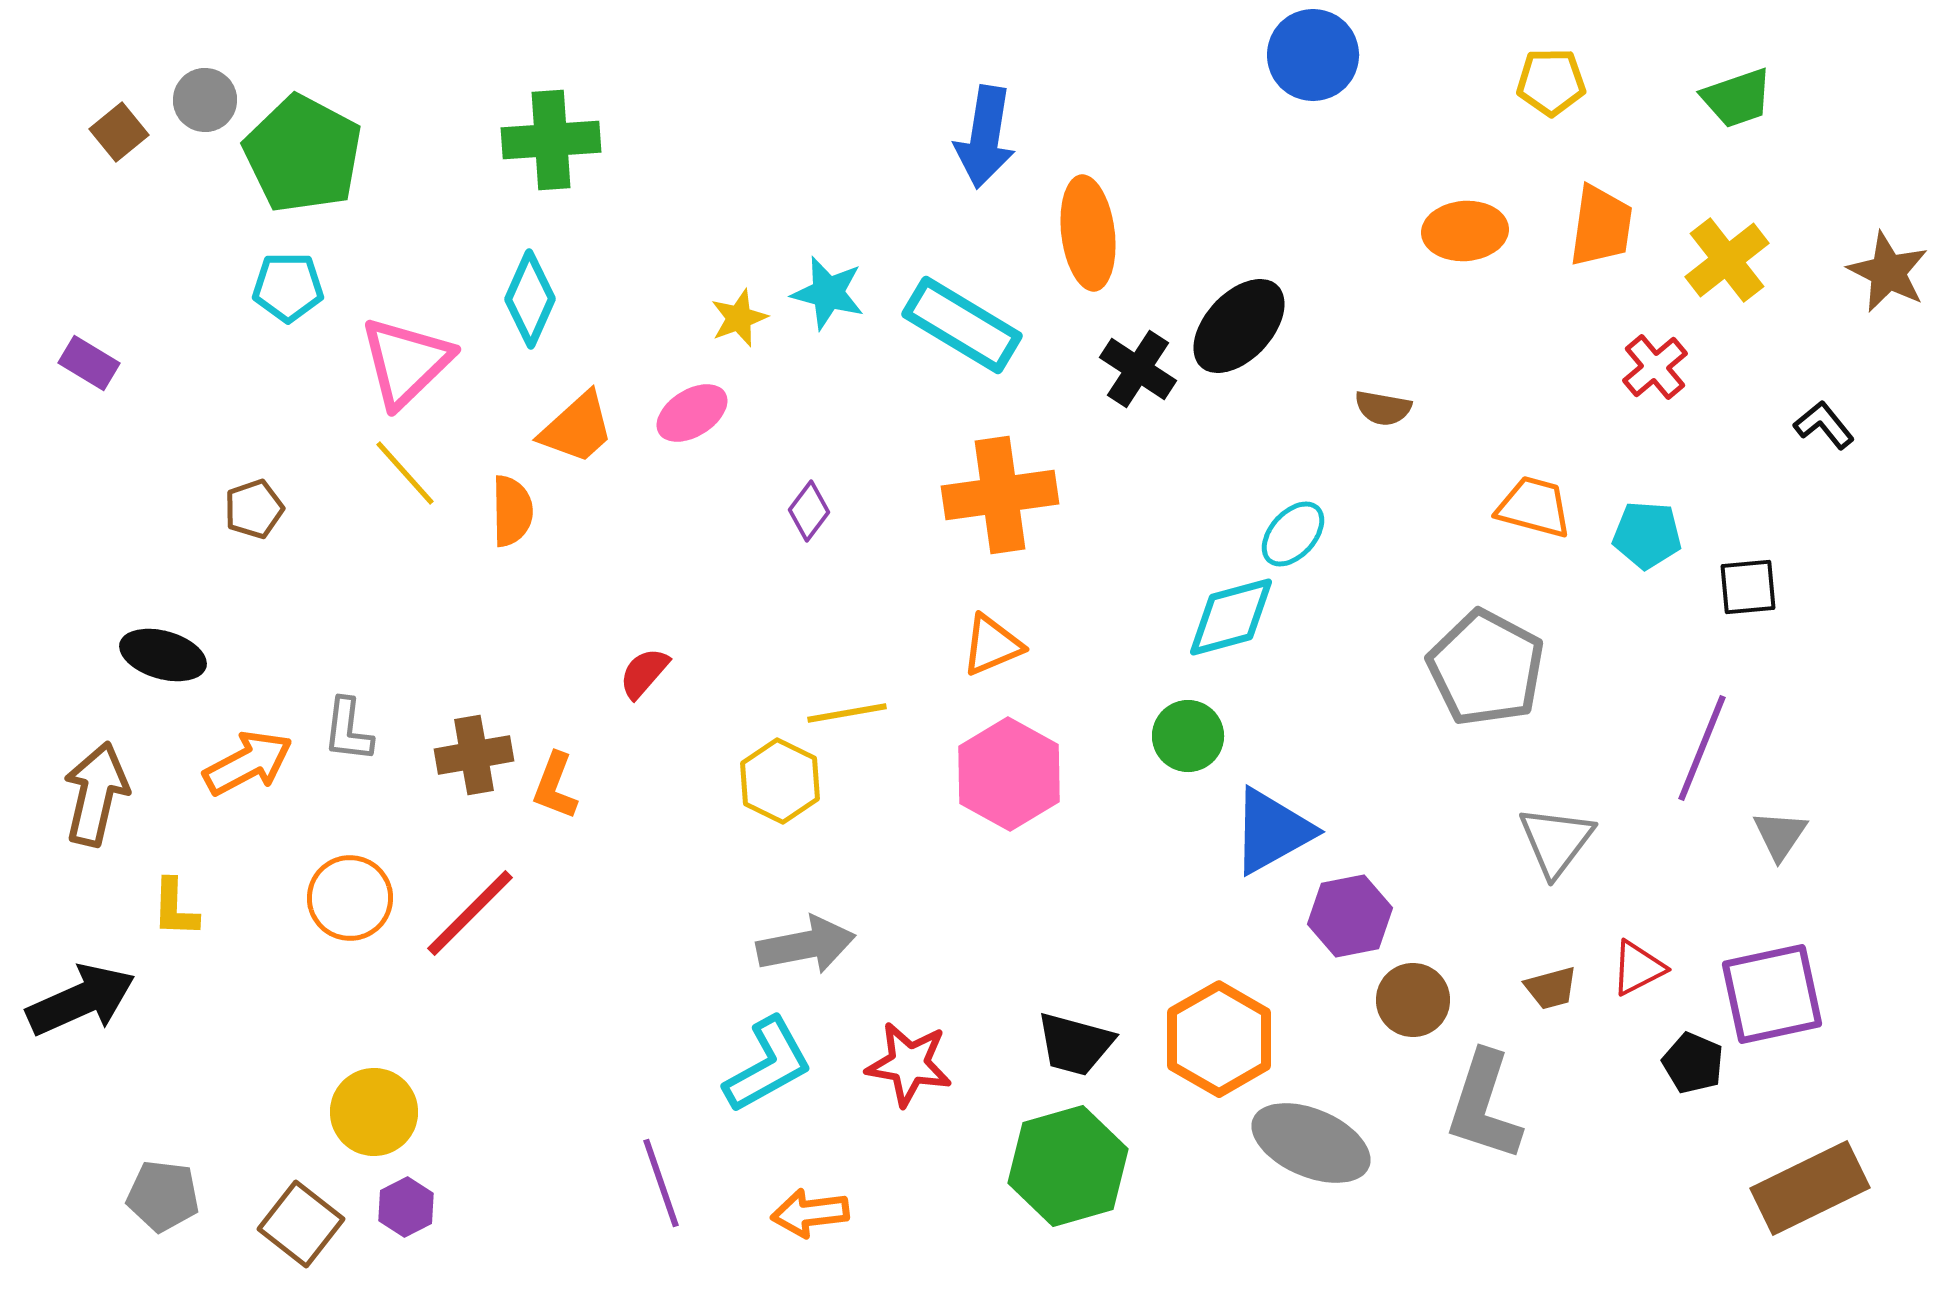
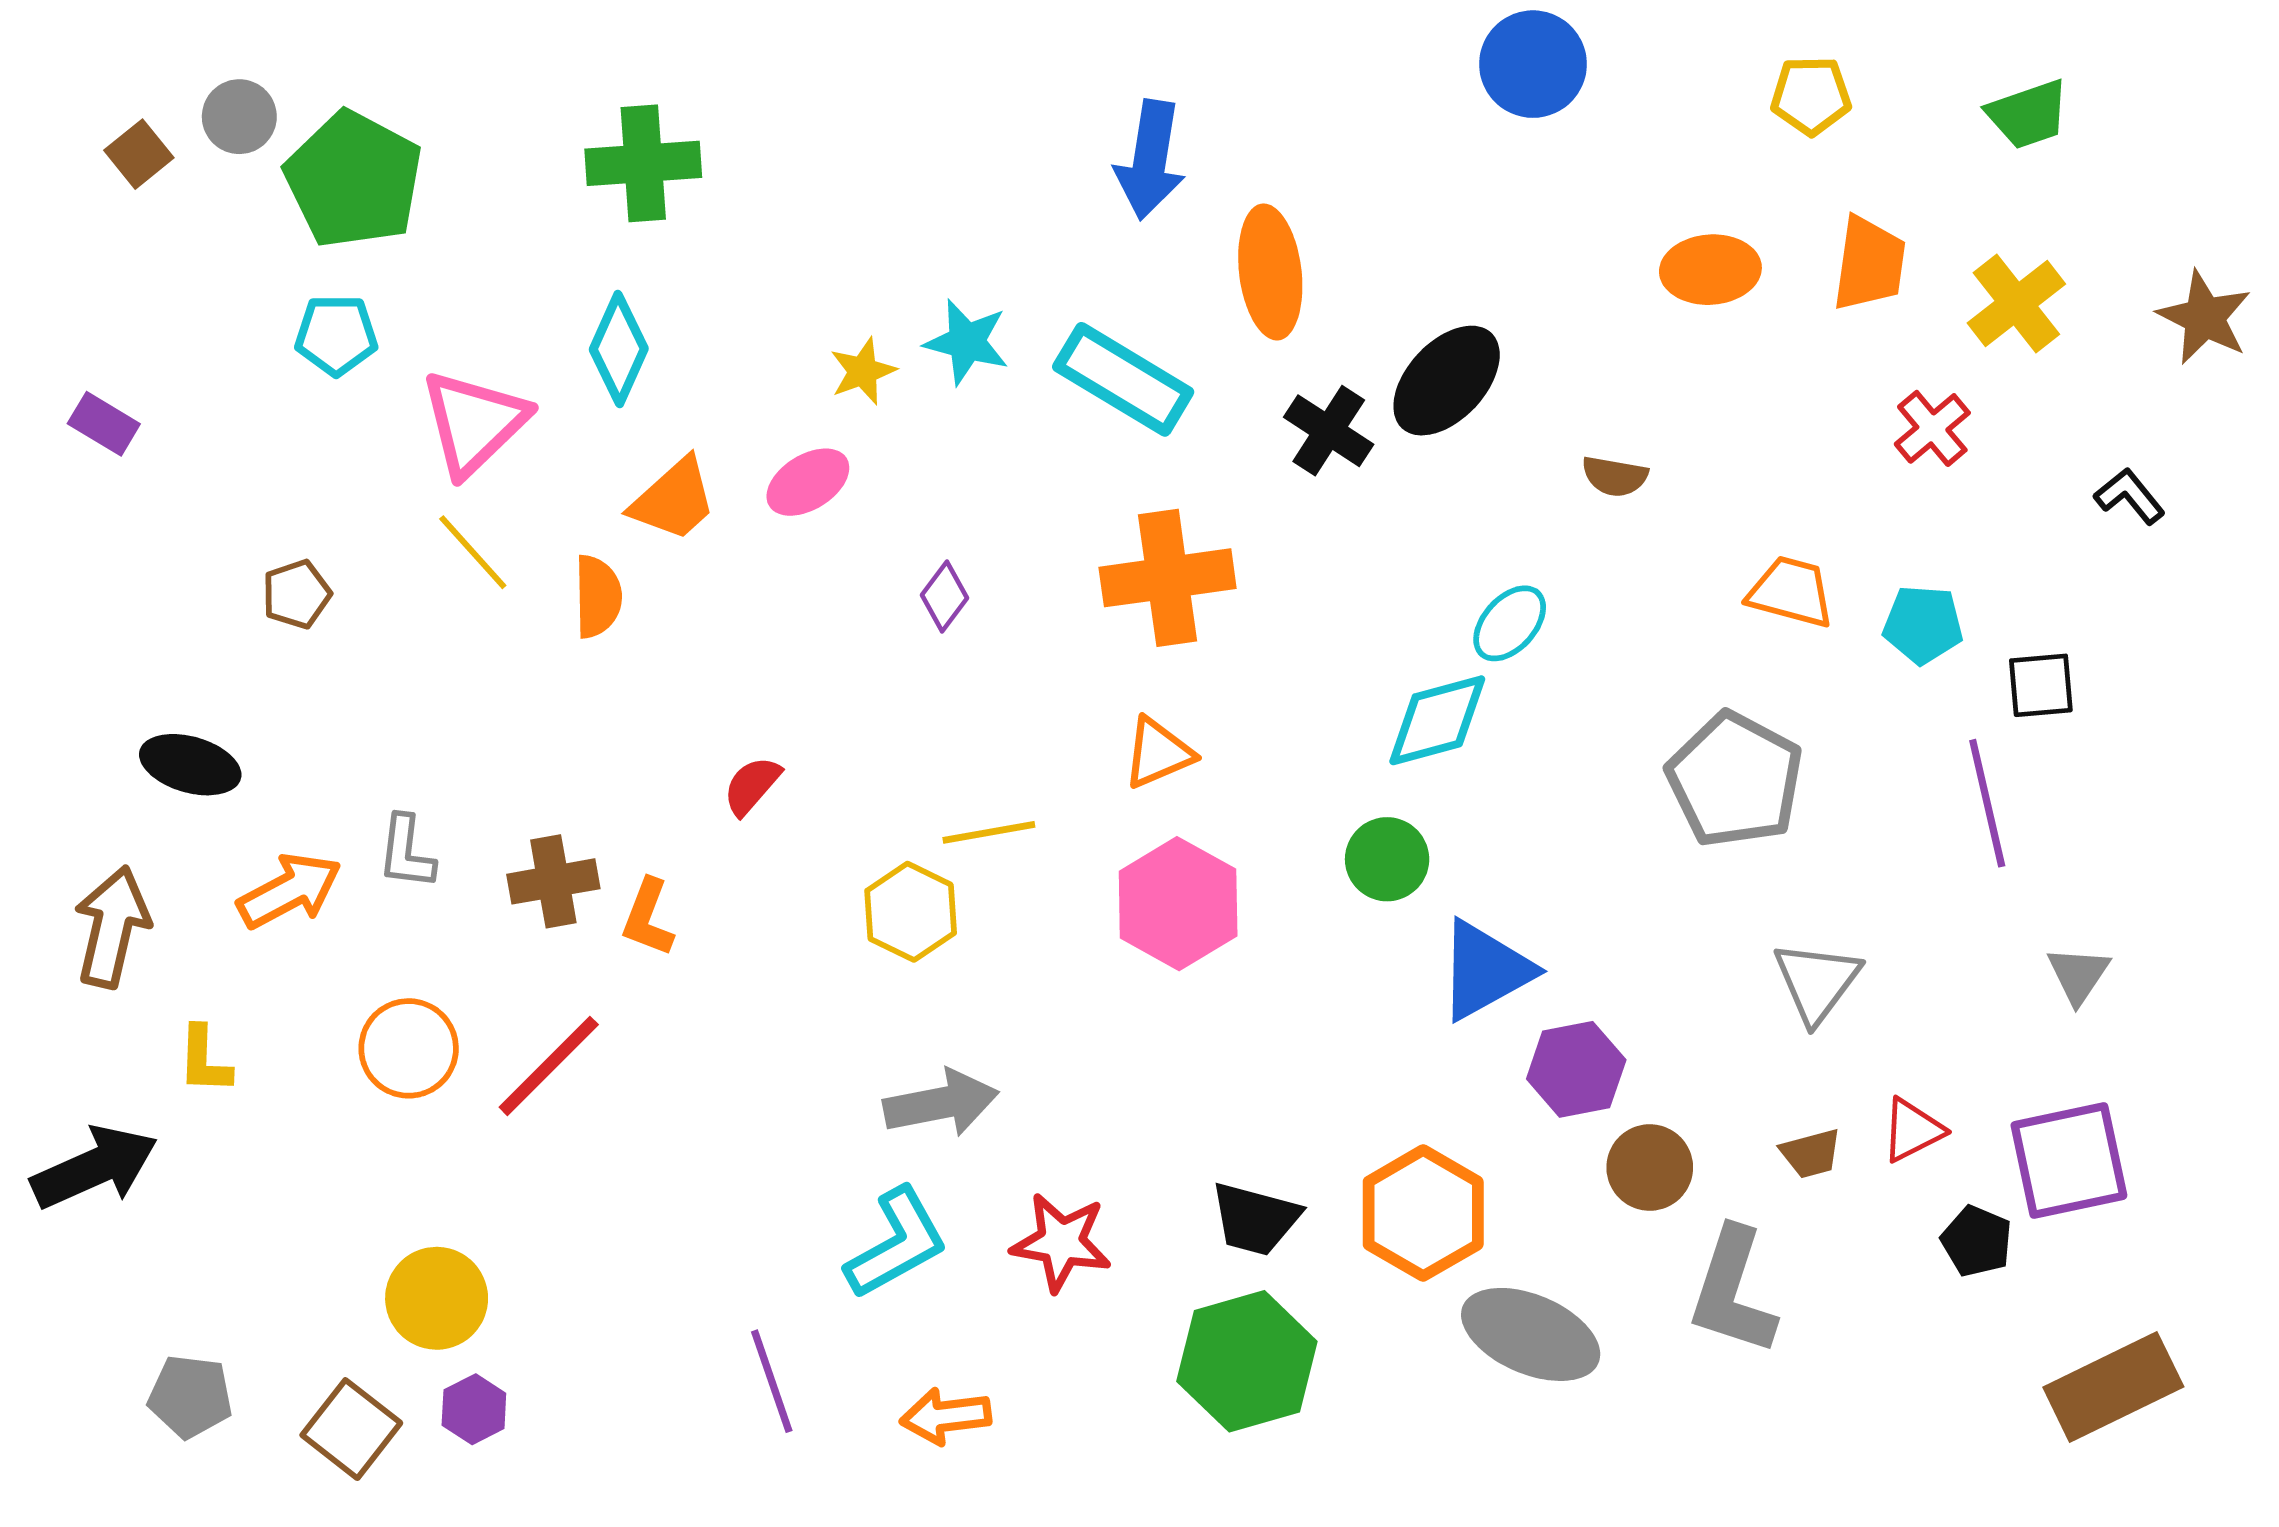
purple line: (1702, 748) -> (1987, 803), moved, turned -35

